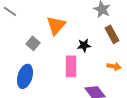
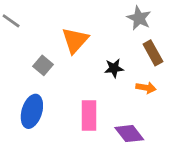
pink rectangle: (71, 66) -> (89, 115), moved
orange arrow: (114, 66) -> (146, 88), moved

